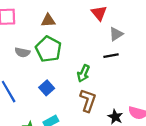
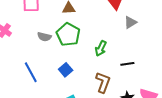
black line: (111, 56) -> (127, 64), moved
green arrow: (83, 73) -> (101, 48), moved

